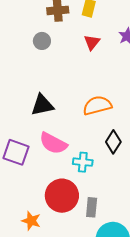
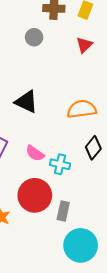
black triangle: (42, 105) -> (26, 102), turned 30
pink semicircle: (53, 143) -> (35, 153), moved, size x0.7

